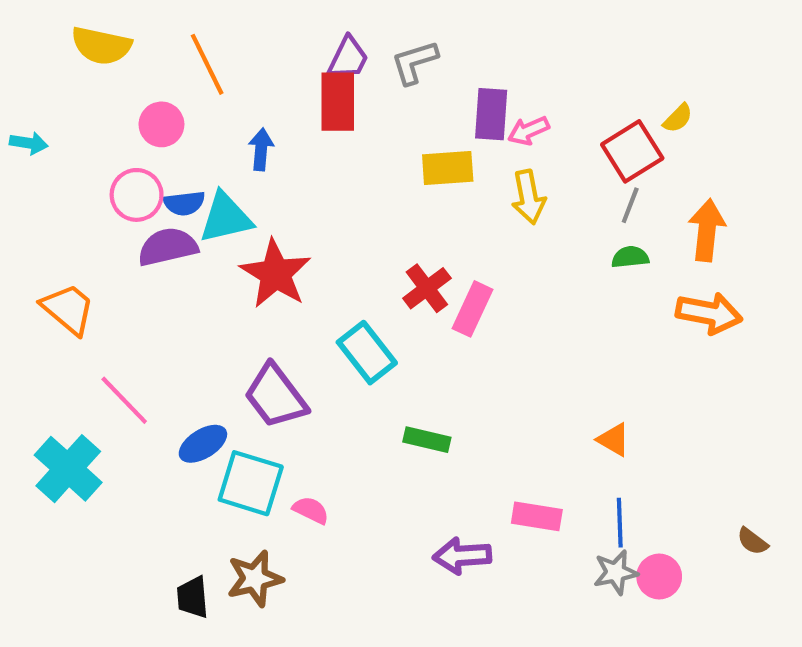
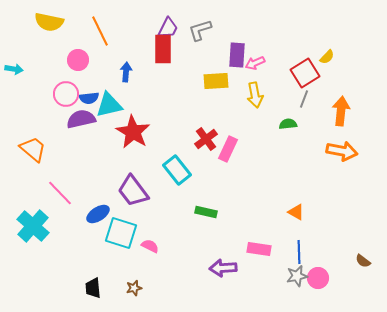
green semicircle: (630, 257) -> (288, 124), moved
brown star: (255, 579) -> (134, 288), moved, size x0.6

